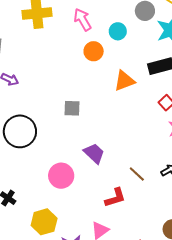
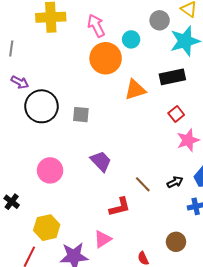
orange circle: (94, 51) -> (106, 58), size x1.6
black circle: (20, 131) -> (42, 106), moved
pink circle: (61, 176) -> (50, 170), moved

